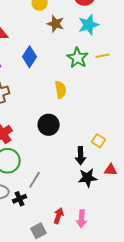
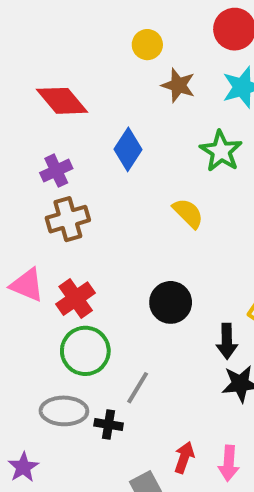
yellow semicircle: (61, 90) -> (188, 213), turned -36
black circle: (49, 125) -> (171, 302), moved
black cross: (20, 199) -> (109, 425), turned 32

